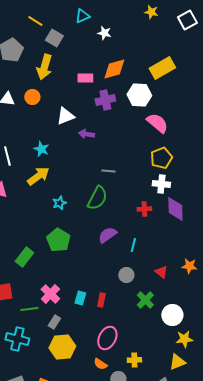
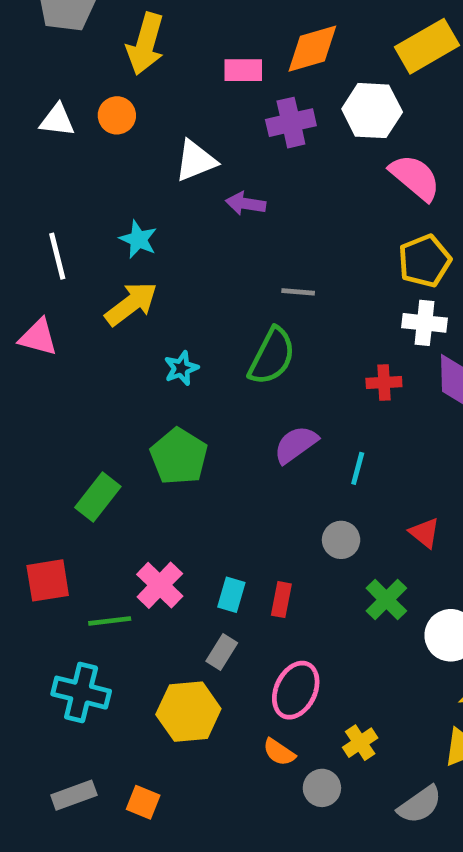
gray rectangle: (54, 322) -> (222, 652), moved
yellow cross: (134, 360) -> (360, 743), turned -32

